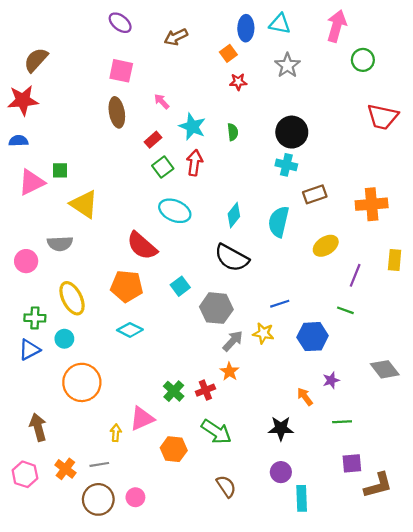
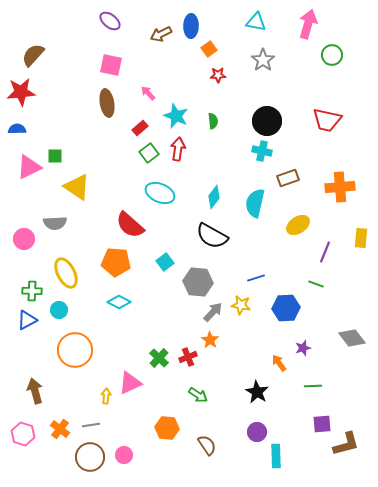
blue ellipse: (246, 28) -> (191, 26), moved
red trapezoid: (383, 117) -> (327, 120), moved
black star: (281, 428) -> (257, 392), turned 30
green arrow: (216, 432) -> (198, 395), size x0.7
orange hexagon: (174, 449) -> (167, 428), moved

